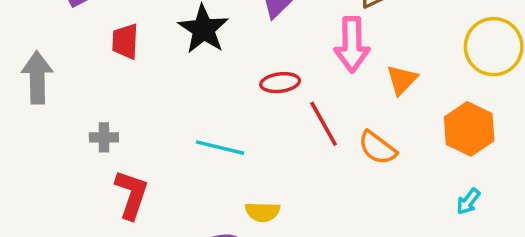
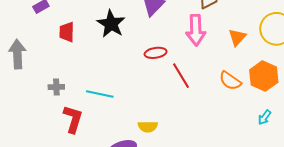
orange triangle: (402, 80) -> (237, 37), moved
cyan line: (220, 148) -> (100, 94), moved
orange semicircle: (377, 148) -> (230, 81), moved

